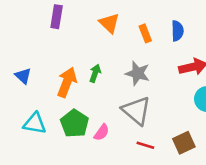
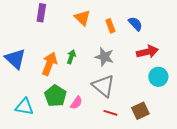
blue semicircle: (177, 31) -> (135, 24), turned -42
blue triangle: (23, 76) -> (15, 59), size x1.6
cyan triangle: (35, 123) -> (24, 107), moved

